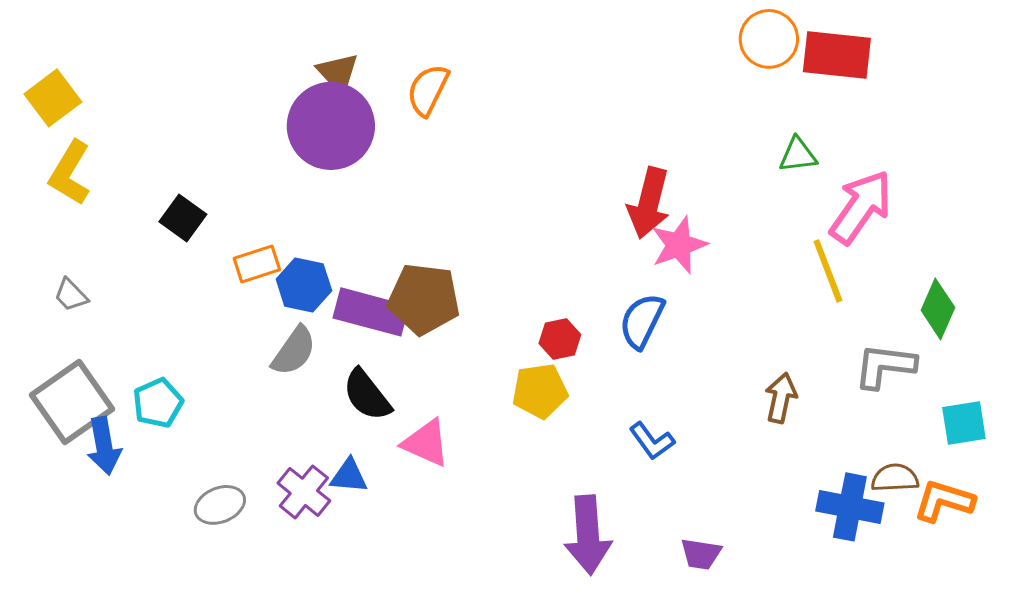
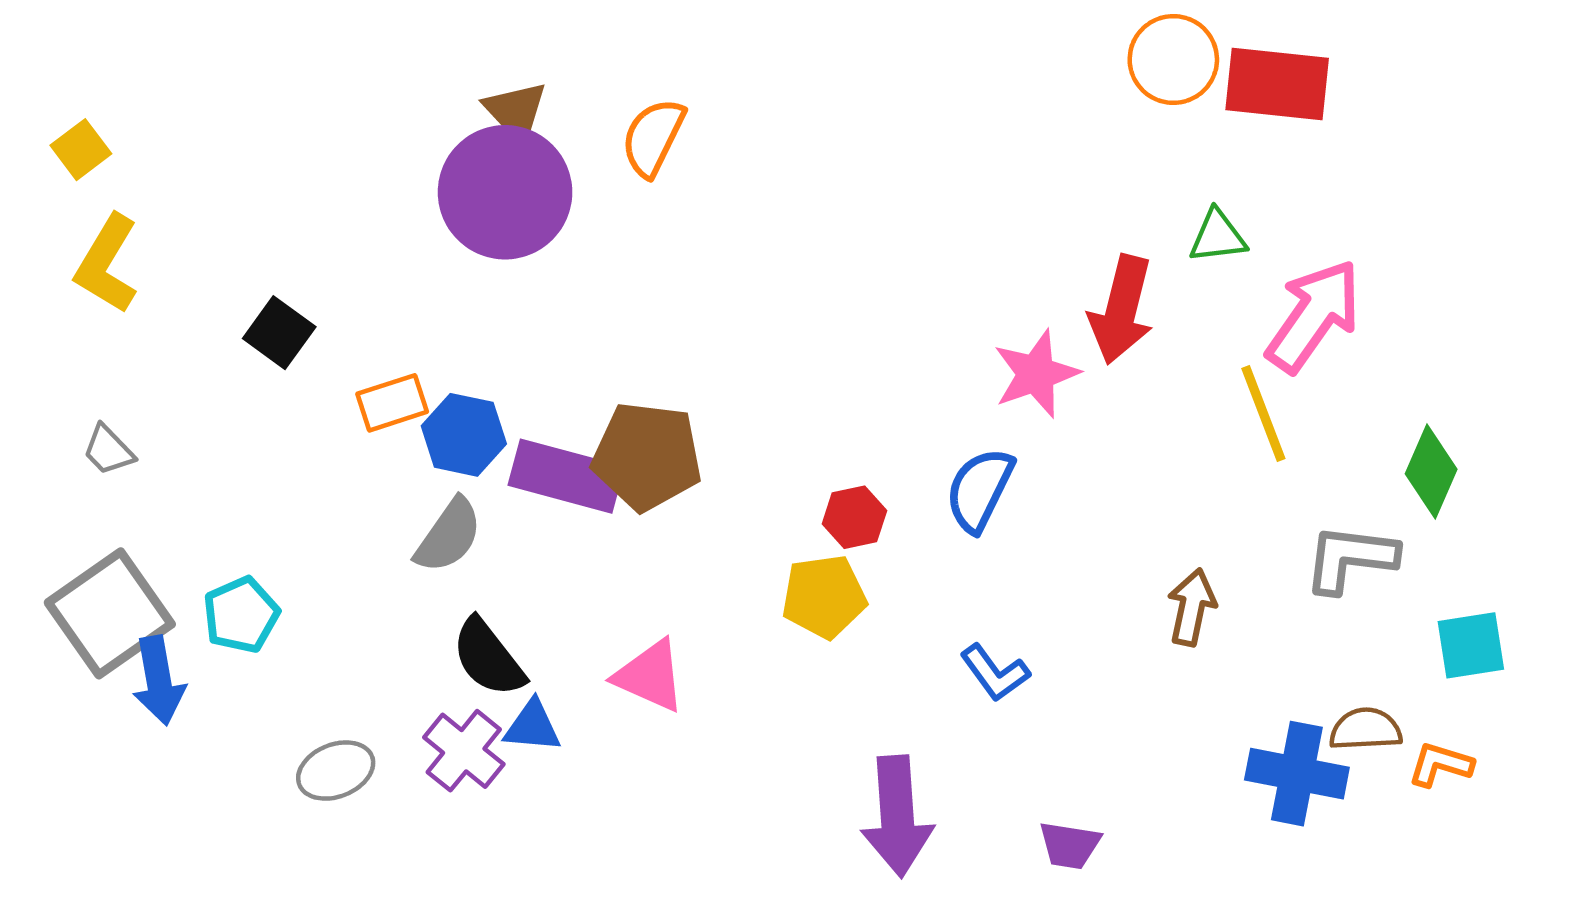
yellow square: (53, 98) -> (81, 150), size x0.7
red arrow: (649, 203) -> (1121, 310), moved
black semicircle: (367, 395) -> (488, 658), moved
orange L-shape: (944, 501) -> (1440, 764), size x0.7

